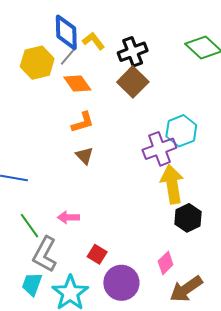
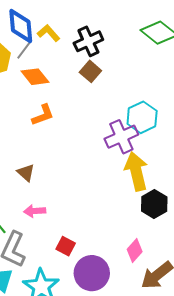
brown square: (133, 82) -> (90, 71), size x0.7
brown triangle: (84, 156) -> (26, 173), moved

